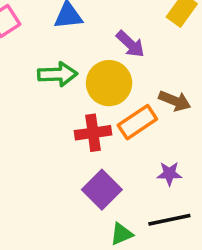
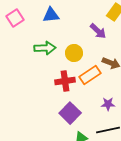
purple arrow: (130, 44) -> (98, 31), moved
yellow circle: (109, 83) -> (74, 53), size x0.7

